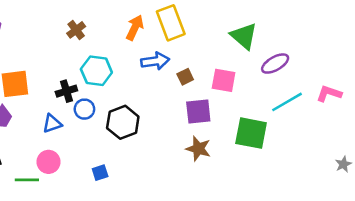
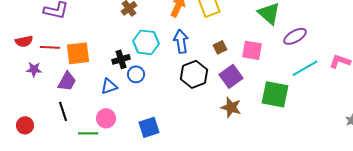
blue arrow: (155, 61) -> (181, 41), moved, turned -90
purple square: (198, 111) -> (231, 76), turned -30
black hexagon: (123, 122) -> (194, 74), moved
blue square: (100, 173) -> (149, 127), size x1.5

